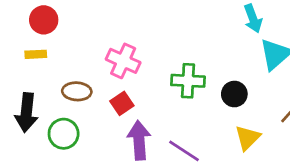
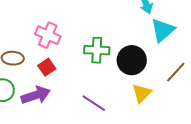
black circle: (234, 94) -> (132, 60), size x1.5
purple arrow: (139, 140) -> (36, 95), moved, turned 76

